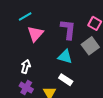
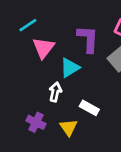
cyan triangle: (65, 57) -> (70, 68), moved, turned -42
white arrow: (26, 66) -> (55, 92), moved

